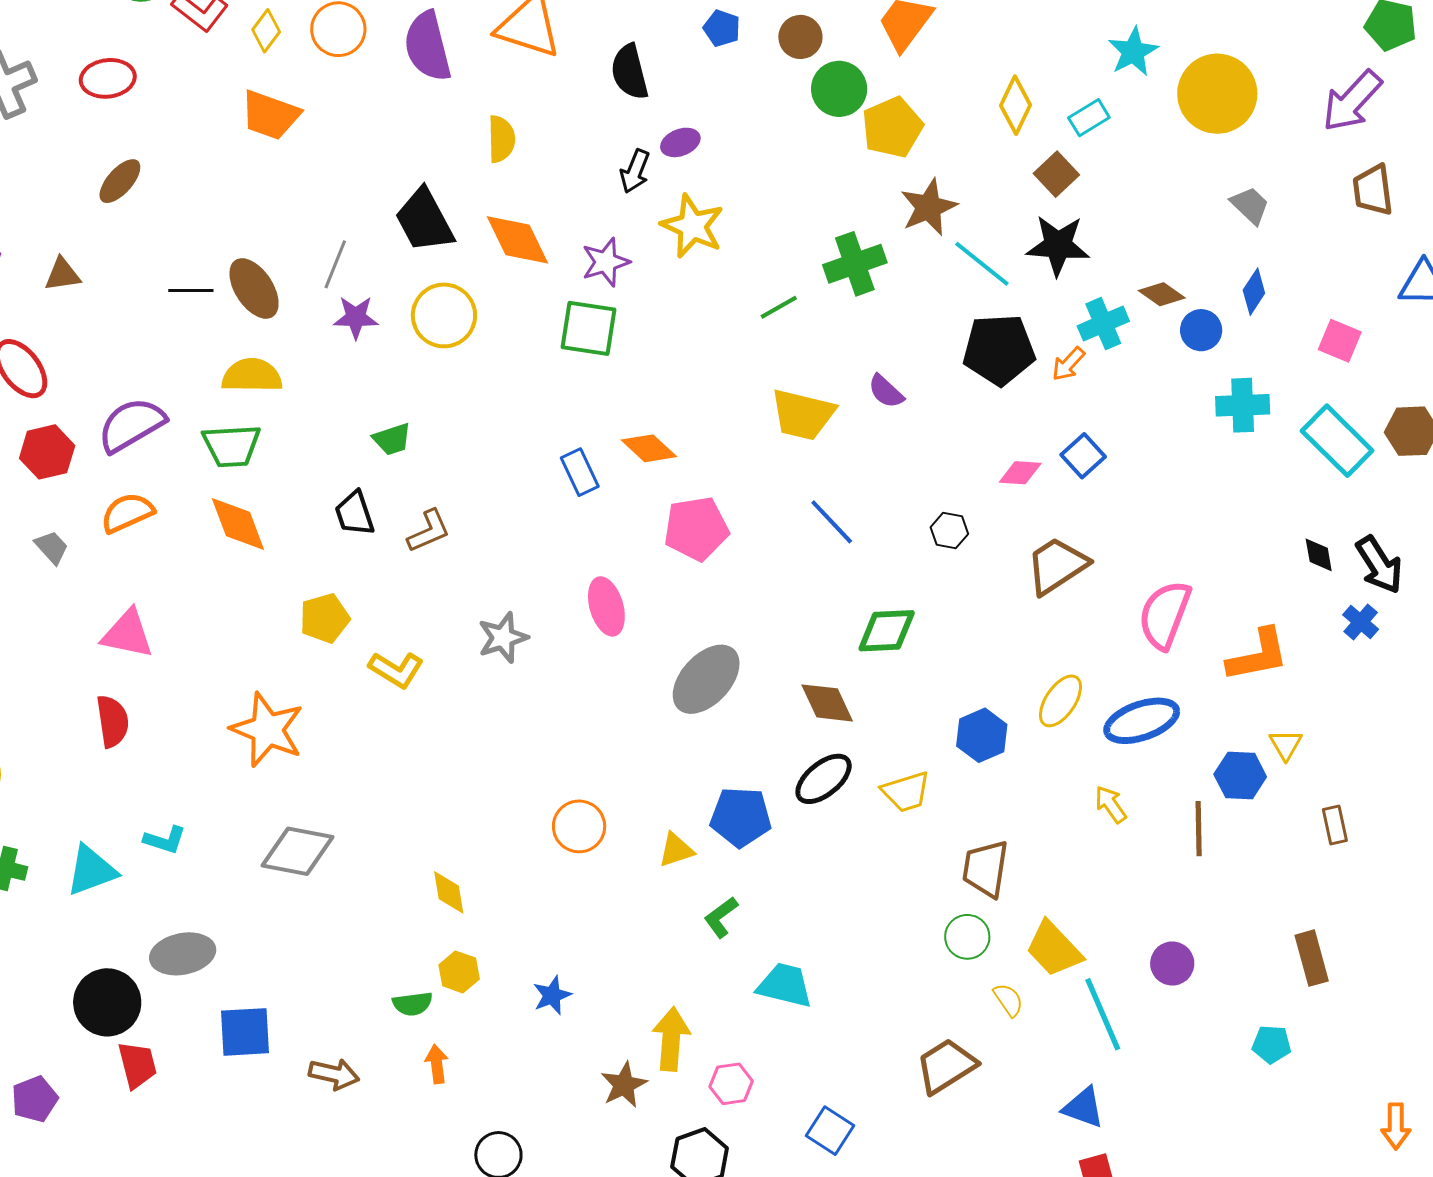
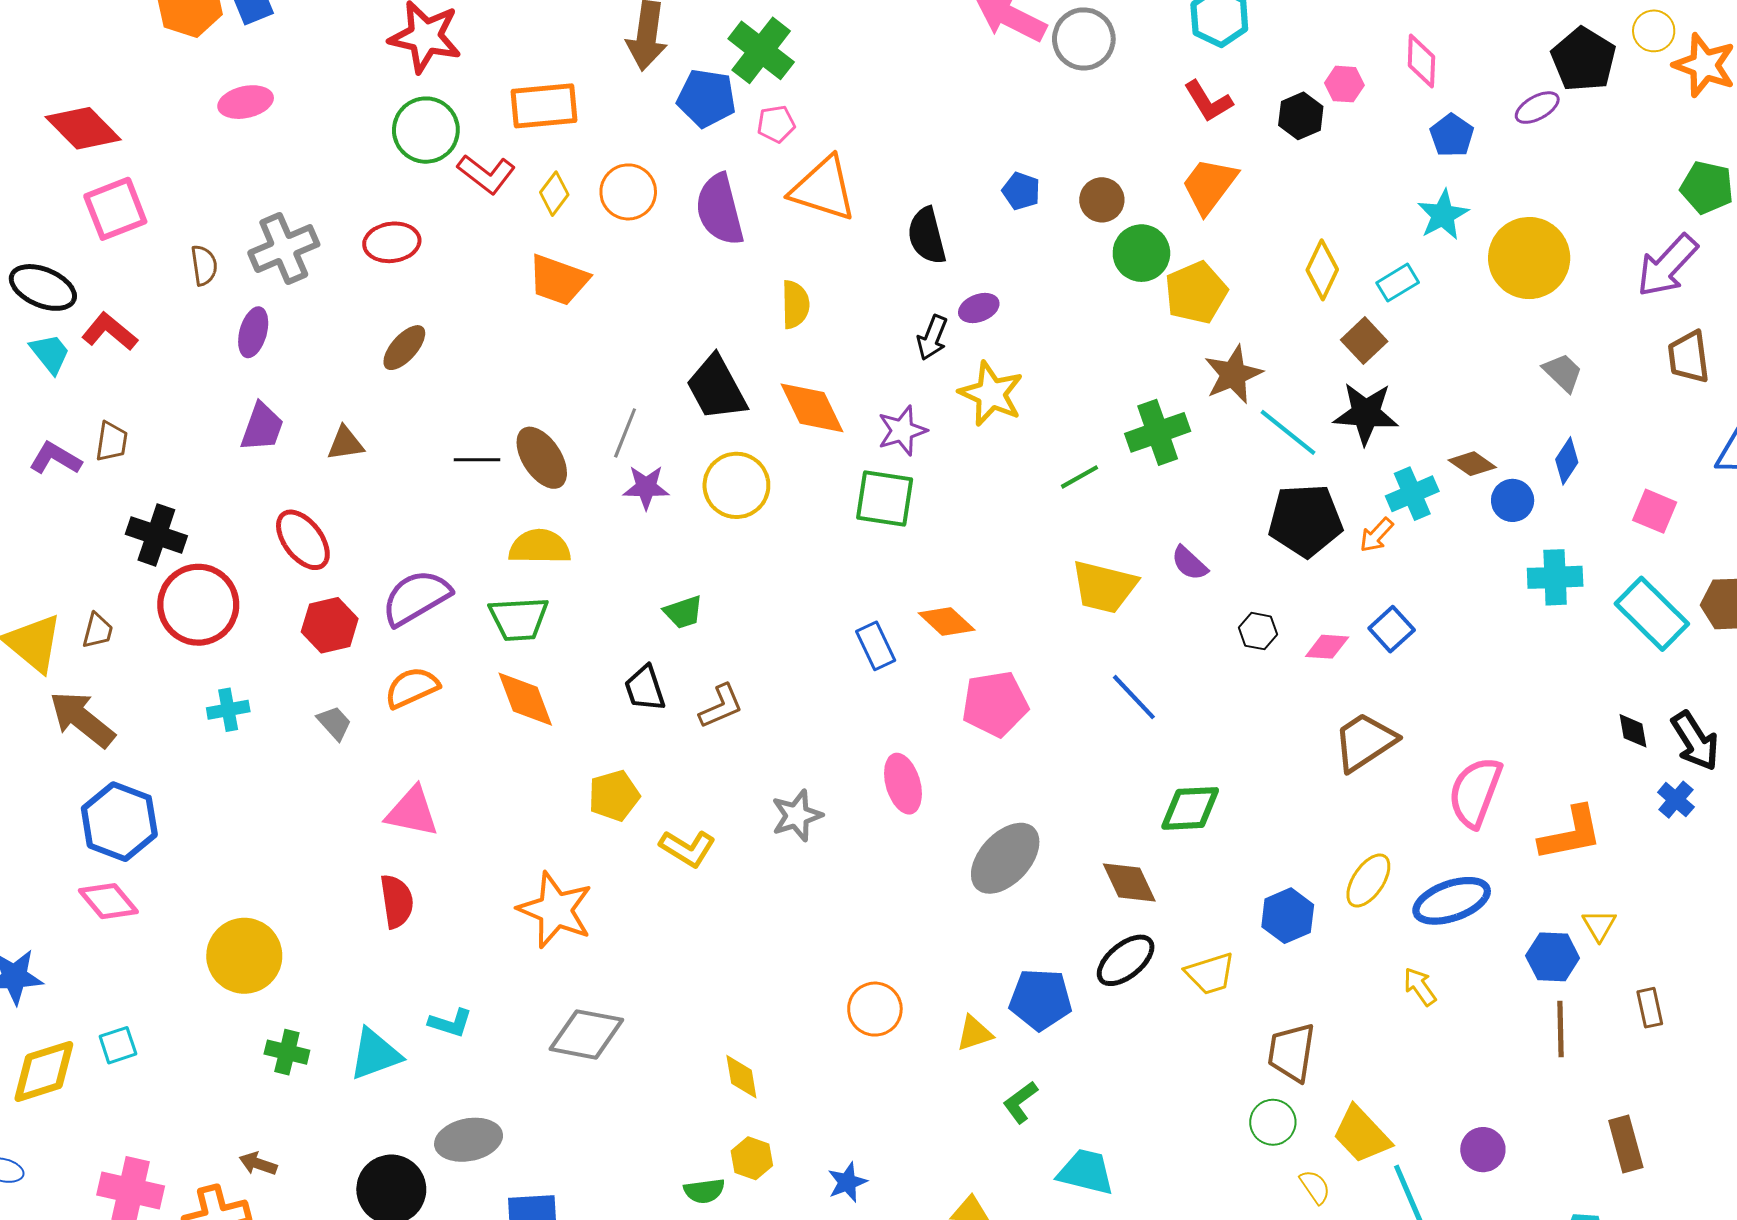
black hexagon: (949, 531) -> (1258, 631), moved
brown line: (1199, 829) -> (1560, 1029), moved

